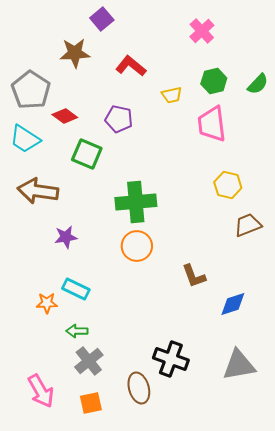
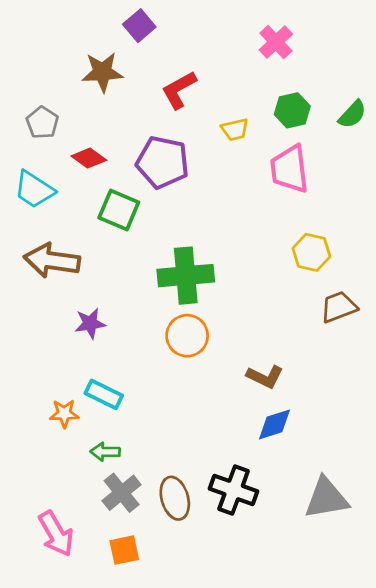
red L-shape: (131, 66) -> (179, 90), turned -68
gray pentagon: (31, 90) -> (42, 123), size x0.6
purple pentagon: (119, 119) -> (163, 162), size x1.4
brown L-shape: (194, 276) -> (265, 377), turned -44
blue diamond: (233, 304) -> (275, 424), moved
brown ellipse: (139, 388) -> (175, 498), moved

